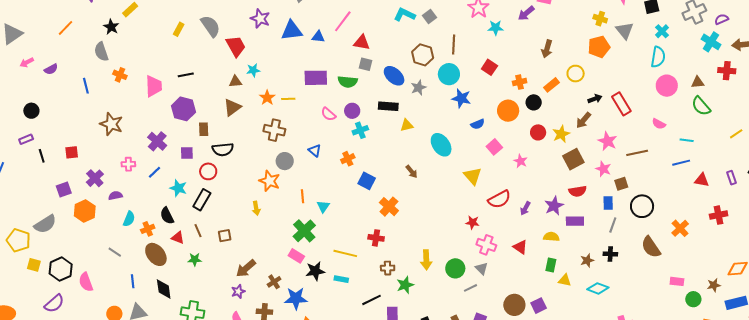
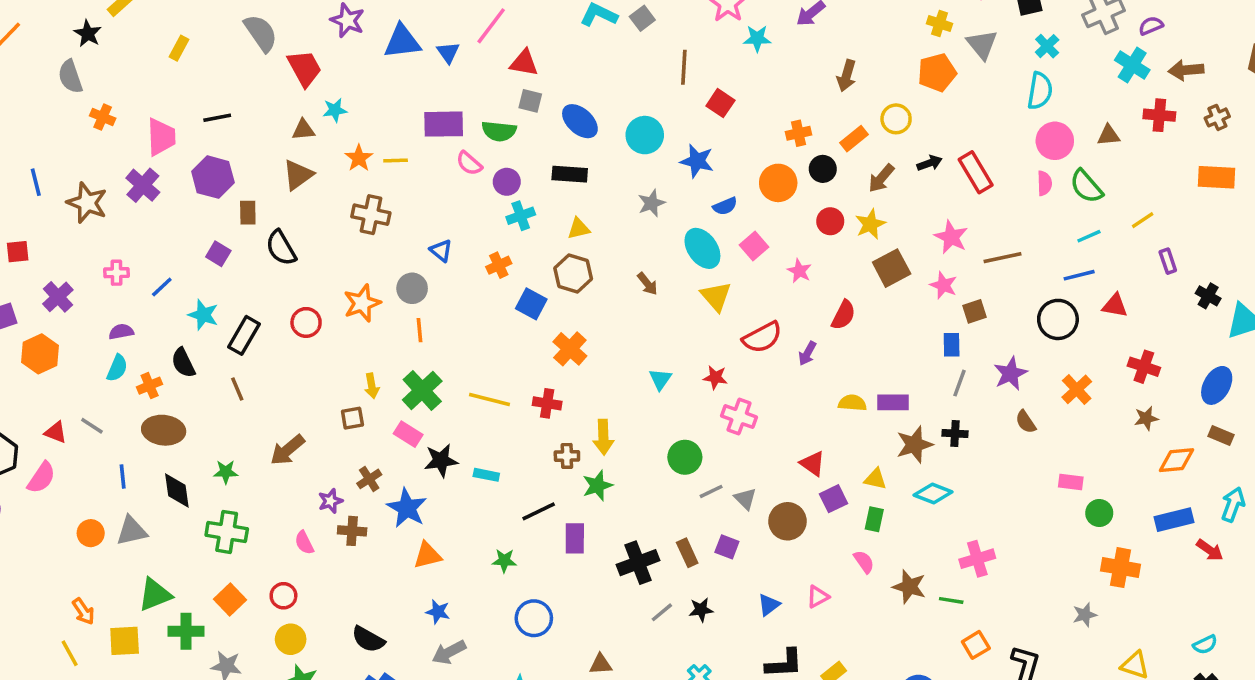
yellow rectangle: (179, 29) -> (179, 48), moved
blue triangle: (318, 37) -> (448, 52), turned 48
brown hexagon: (423, 55) -> (573, 274), moved
red square: (489, 67) -> (720, 103), moved
cyan circle: (449, 74) -> (645, 135), moved
blue line: (86, 86) -> (36, 182), moved
gray star: (419, 88) -> (651, 203), moved
green semicircle: (701, 106) -> (1086, 186), moved
pink semicircle: (328, 114) -> (469, 163), moved
brown arrow: (583, 120) -> (881, 178), moved
pink semicircle: (659, 124) -> (1044, 183), moved, turned -120
yellow triangle: (407, 125) -> (579, 229), moved
yellow line: (736, 134) -> (1143, 220), moved
cyan line: (687, 140) -> (1089, 236), turned -32
purple cross: (157, 141) -> (143, 185), moved
cyan ellipse: (441, 145) -> (702, 248), moved
black semicircle: (223, 149) -> (281, 248), turned 65
purple square: (187, 153) -> (218, 254), turned 32
gray circle: (285, 161) -> (412, 288), moved
red circle: (208, 171) -> (306, 322), moved
brown arrow: (412, 172) -> (647, 284), moved
purple rectangle: (731, 178) -> (1168, 261), moved
orange star: (269, 181) -> (362, 303), turned 30
red semicircle: (578, 191) -> (843, 315), moved, turned -54
purple semicircle: (115, 196) -> (121, 332), moved
cyan triangle: (323, 206) -> (660, 379), moved
purple star: (554, 206) -> (1010, 374), moved
black circle: (642, 206) -> (1058, 319), moved
yellow arrow: (256, 208) -> (372, 386), moved
red cross: (719, 215) -> (1144, 367), turned 30
purple rectangle: (575, 221) -> (893, 402), moved
brown square: (225, 236) -> (352, 418), moved
red triangle: (178, 238) -> (56, 432), moved
red triangle: (520, 247) -> (813, 464), moved
brown semicircle: (651, 247) -> (1026, 422), size x0.6
yellow line: (345, 253) -> (490, 399), moved
brown ellipse: (156, 254) -> (164, 430), turned -45
green star: (195, 259) -> (226, 472), moved
yellow arrow: (426, 260) -> (603, 437), moved
brown star: (587, 260) -> (914, 445), size x1.5
green rectangle: (551, 265) -> (874, 519), moved
brown arrow: (246, 268) -> (287, 450), moved
gray triangle: (482, 268) -> (745, 499), moved
pink semicircle: (86, 282) -> (41, 478), turned -126
brown star: (714, 285) -> (1146, 418), moved
purple star: (238, 291) -> (330, 501), moved
blue star: (296, 298) -> (407, 508), turned 30
purple square: (539, 306) -> (833, 499), moved

